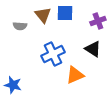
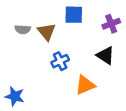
brown triangle: (43, 15) -> (47, 32), moved
blue cross: (53, 54) -> (60, 61), size x0.7

